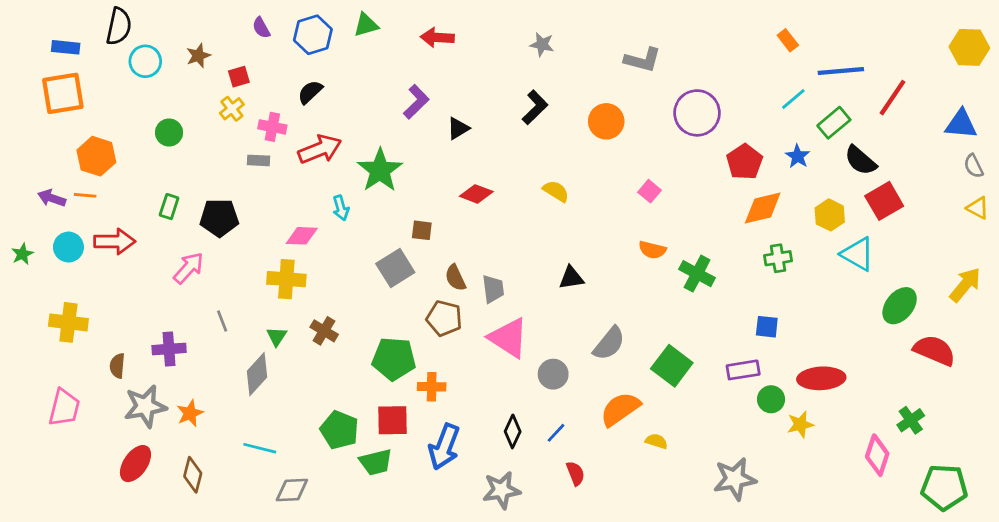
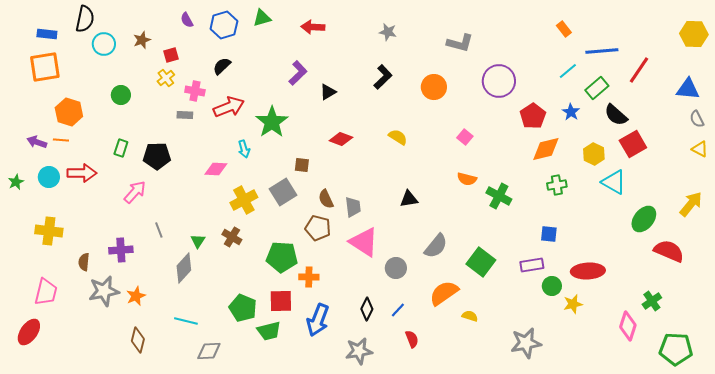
yellow cross: (286, 279) -> (244, 200), moved, turned -32
red ellipse: (135, 464) -> (29, 332), moved

